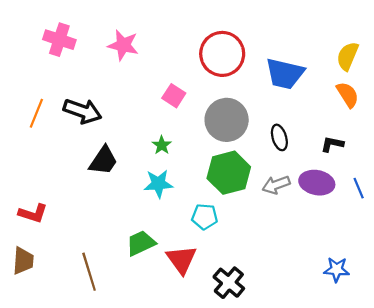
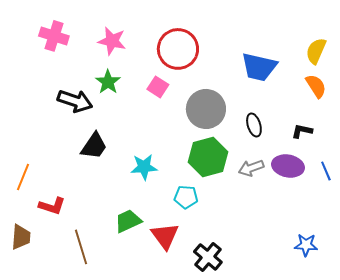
red circle: (222, 54) -> (178, 49), moved
orange line: (36, 113) -> (23, 177), moved
green star: (162, 145) -> (108, 82), moved, size x1.4
red L-shape: (33, 213) -> (52, 206), moved

